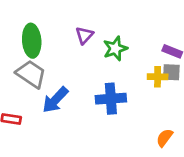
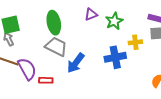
purple triangle: (84, 35) -> (91, 14), turned 32
yellow cross: (158, 77) -> (135, 42), moved

